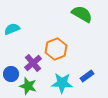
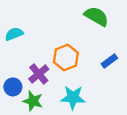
blue rectangle: (87, 76) -> (109, 61), moved

